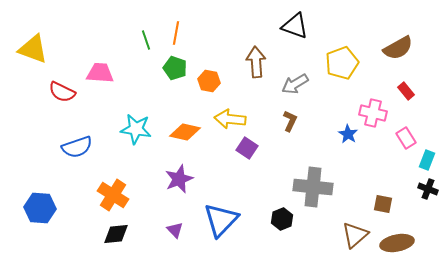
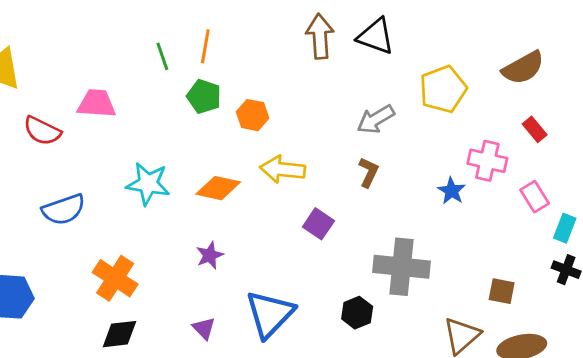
brown arrow: (256, 62) -> (320, 36), moved
purple square: (247, 148) -> (318, 224), moved
purple star: (179, 179) -> (210, 255), size x0.7

